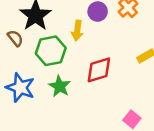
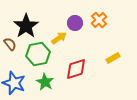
yellow arrow: (77, 31) -> (59, 38), turned -133

